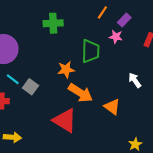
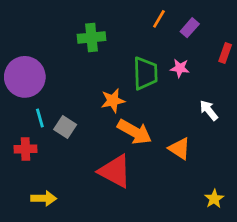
pink star: (116, 37) -> (180, 68), moved
cyan line: (13, 79) -> (40, 118), turned 40

